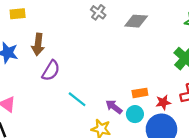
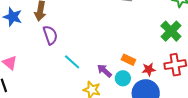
purple semicircle: (51, 71) -> (50, 35), turned -54
orange rectangle: (140, 93) -> (128, 60), turned 32

